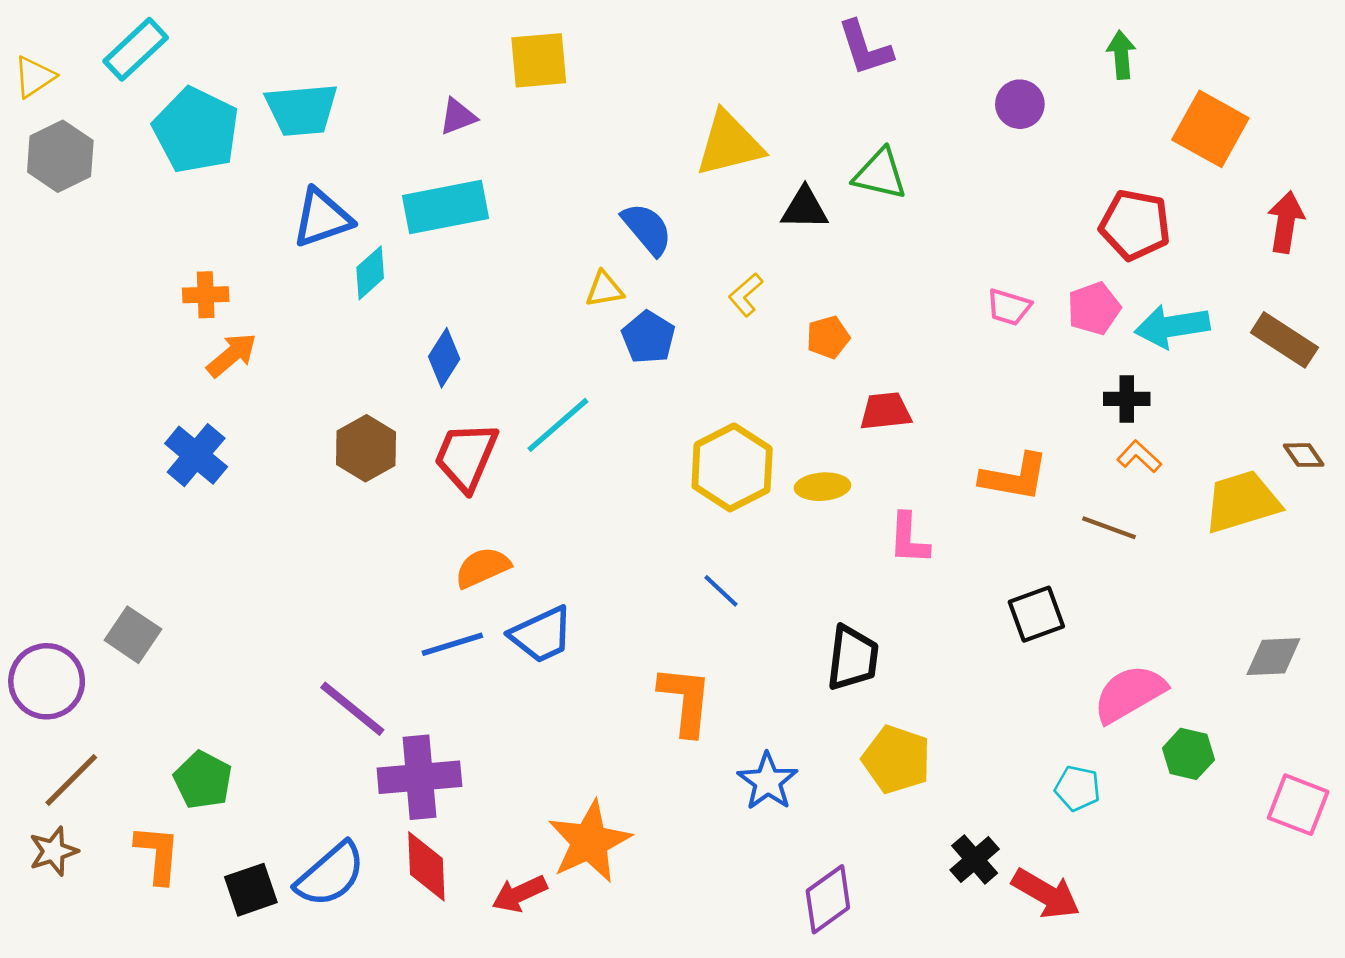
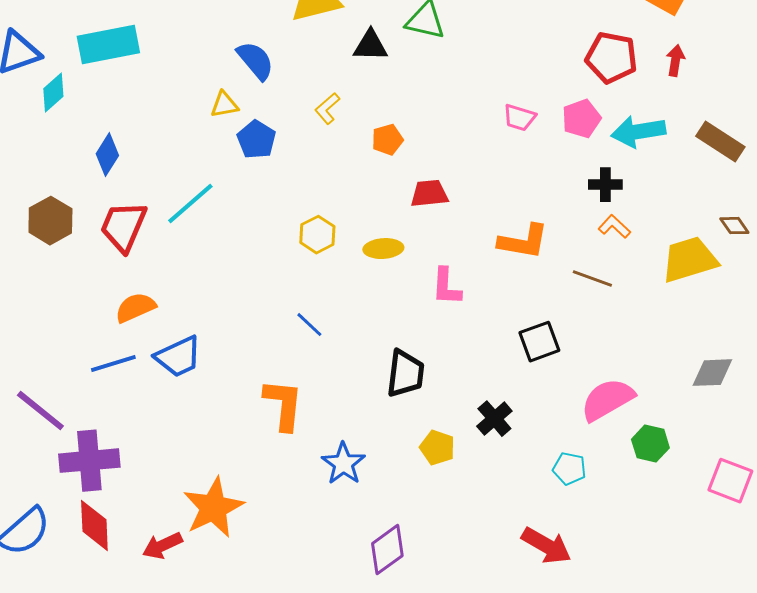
red arrow: (1286, 222) -> (675, 61), moved, size x0.7
yellow hexagon: (732, 467) -> (317, 235), size x0.6
yellow pentagon: (897, 759) -> (437, 448), size x0.7
black cross: (975, 859) -> (494, 419), moved

